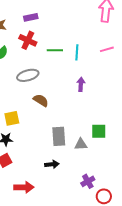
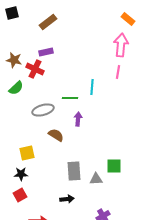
red cross: (28, 40) -> (35, 69), moved
pink line: (107, 49) -> (118, 72), moved, turned -64
green line: (55, 50) -> (70, 98), moved
purple arrow: (81, 84) -> (78, 119), moved

